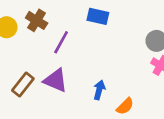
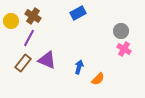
blue rectangle: (98, 16) -> (78, 13), turned -42
purple line: (61, 42) -> (29, 38), moved

